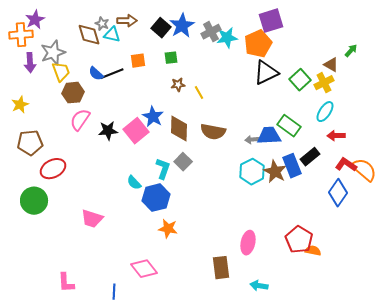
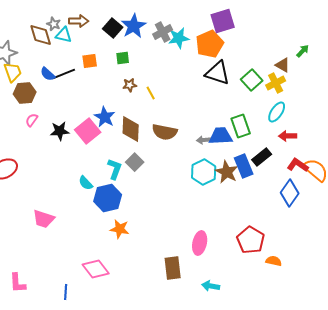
black triangle: (266, 73) -> (218, 73), turned 44
pink semicircle: (80, 120) -> (32, 120), size x0.6
green rectangle: (289, 126) -> (241, 126), turned 35
orange semicircle: (313, 251) -> (274, 261), moved

